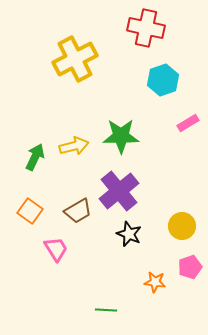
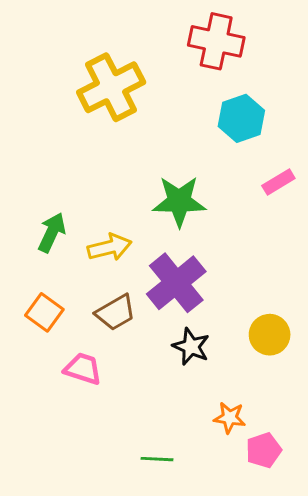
yellow arrow: (74, 146) -> (110, 247), moved
pink trapezoid: (56, 249) -> (83, 369), turned -40
pink pentagon: (190, 267) -> (264, 450), moved

